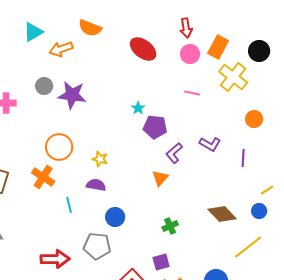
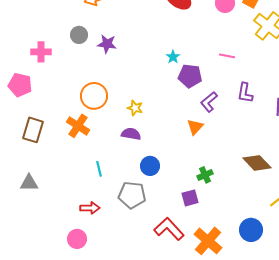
pink line: (192, 93) -> (227, 56), moved
purple star: (72, 95) -> (107, 44), size x0.7
purple L-shape: (210, 144) -> (245, 93), turned 70
cyan line: (69, 205) -> (99, 169), moved
red arrow: (55, 259) -> (90, 208), size x0.7
purple square: (161, 262) -> (190, 198), moved

